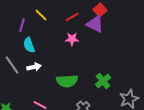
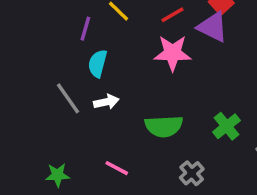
pink star: (72, 39) -> (173, 53), size x1.5
cyan semicircle: (29, 45) -> (98, 63), turned 35

